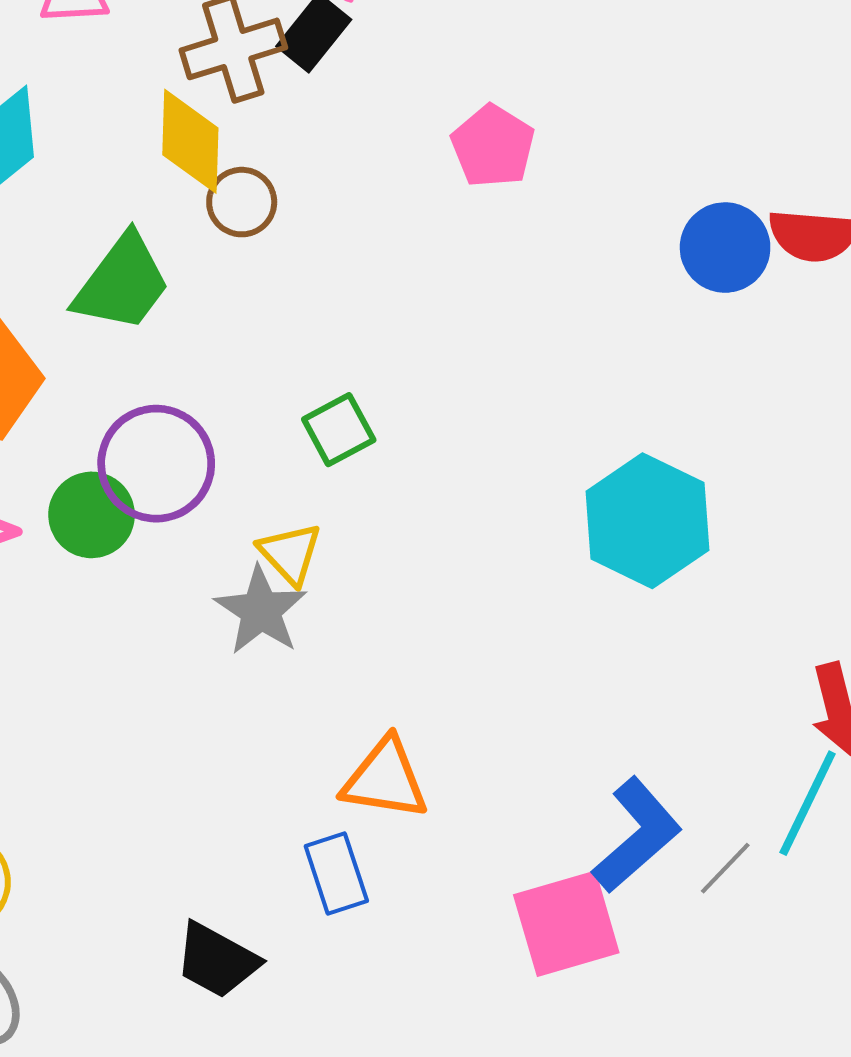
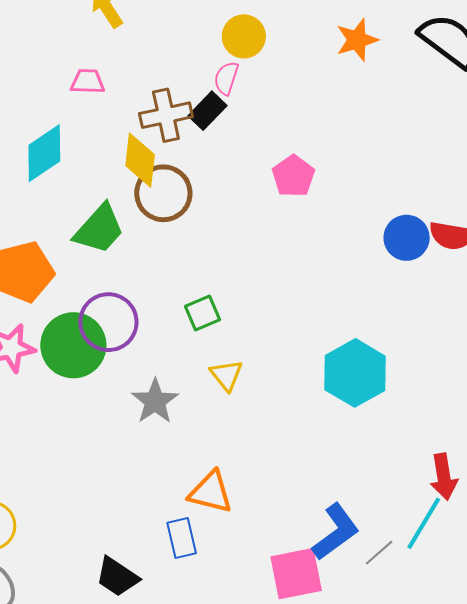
brown circle: (242, 202) -> (163, 193), size x1.6
green circle: (92, 515) -> (73, 345), size x1.5
yellow triangle: (290, 553) -> (226, 375), moved

